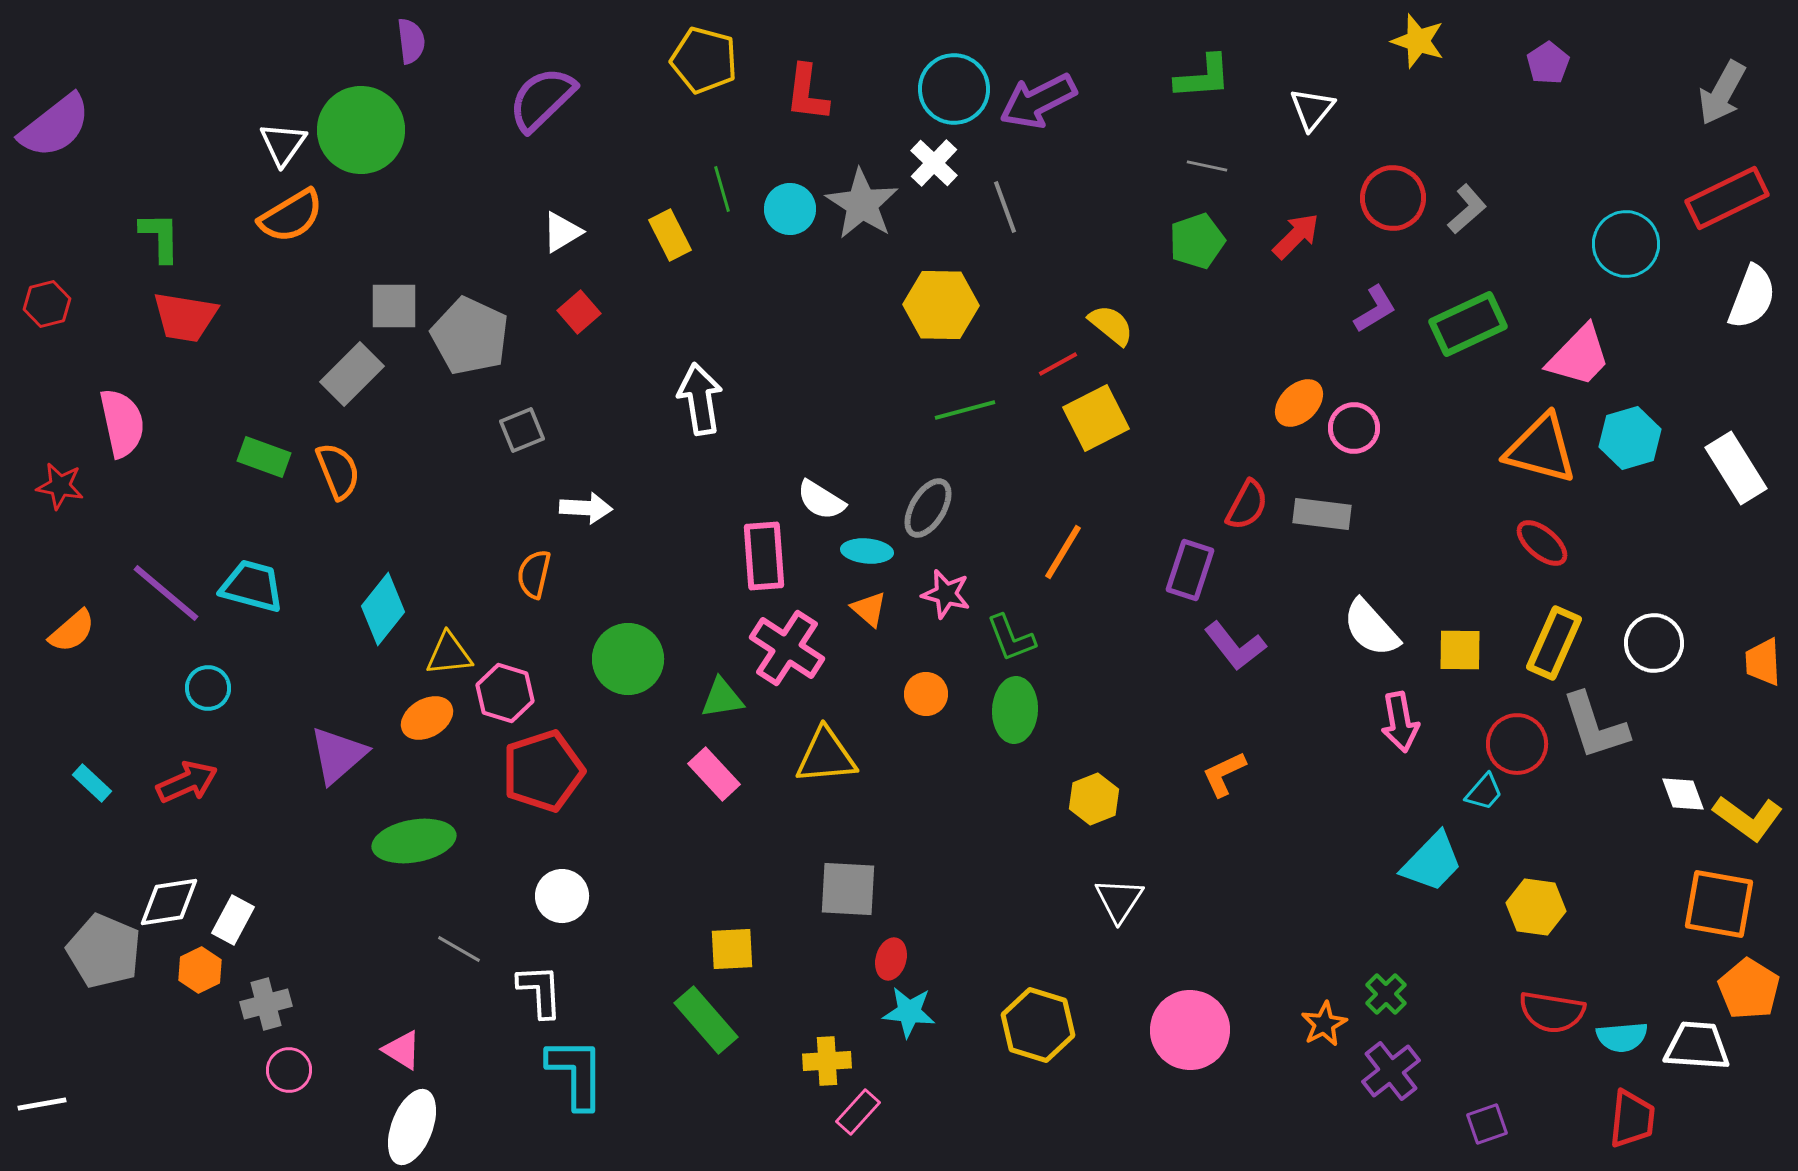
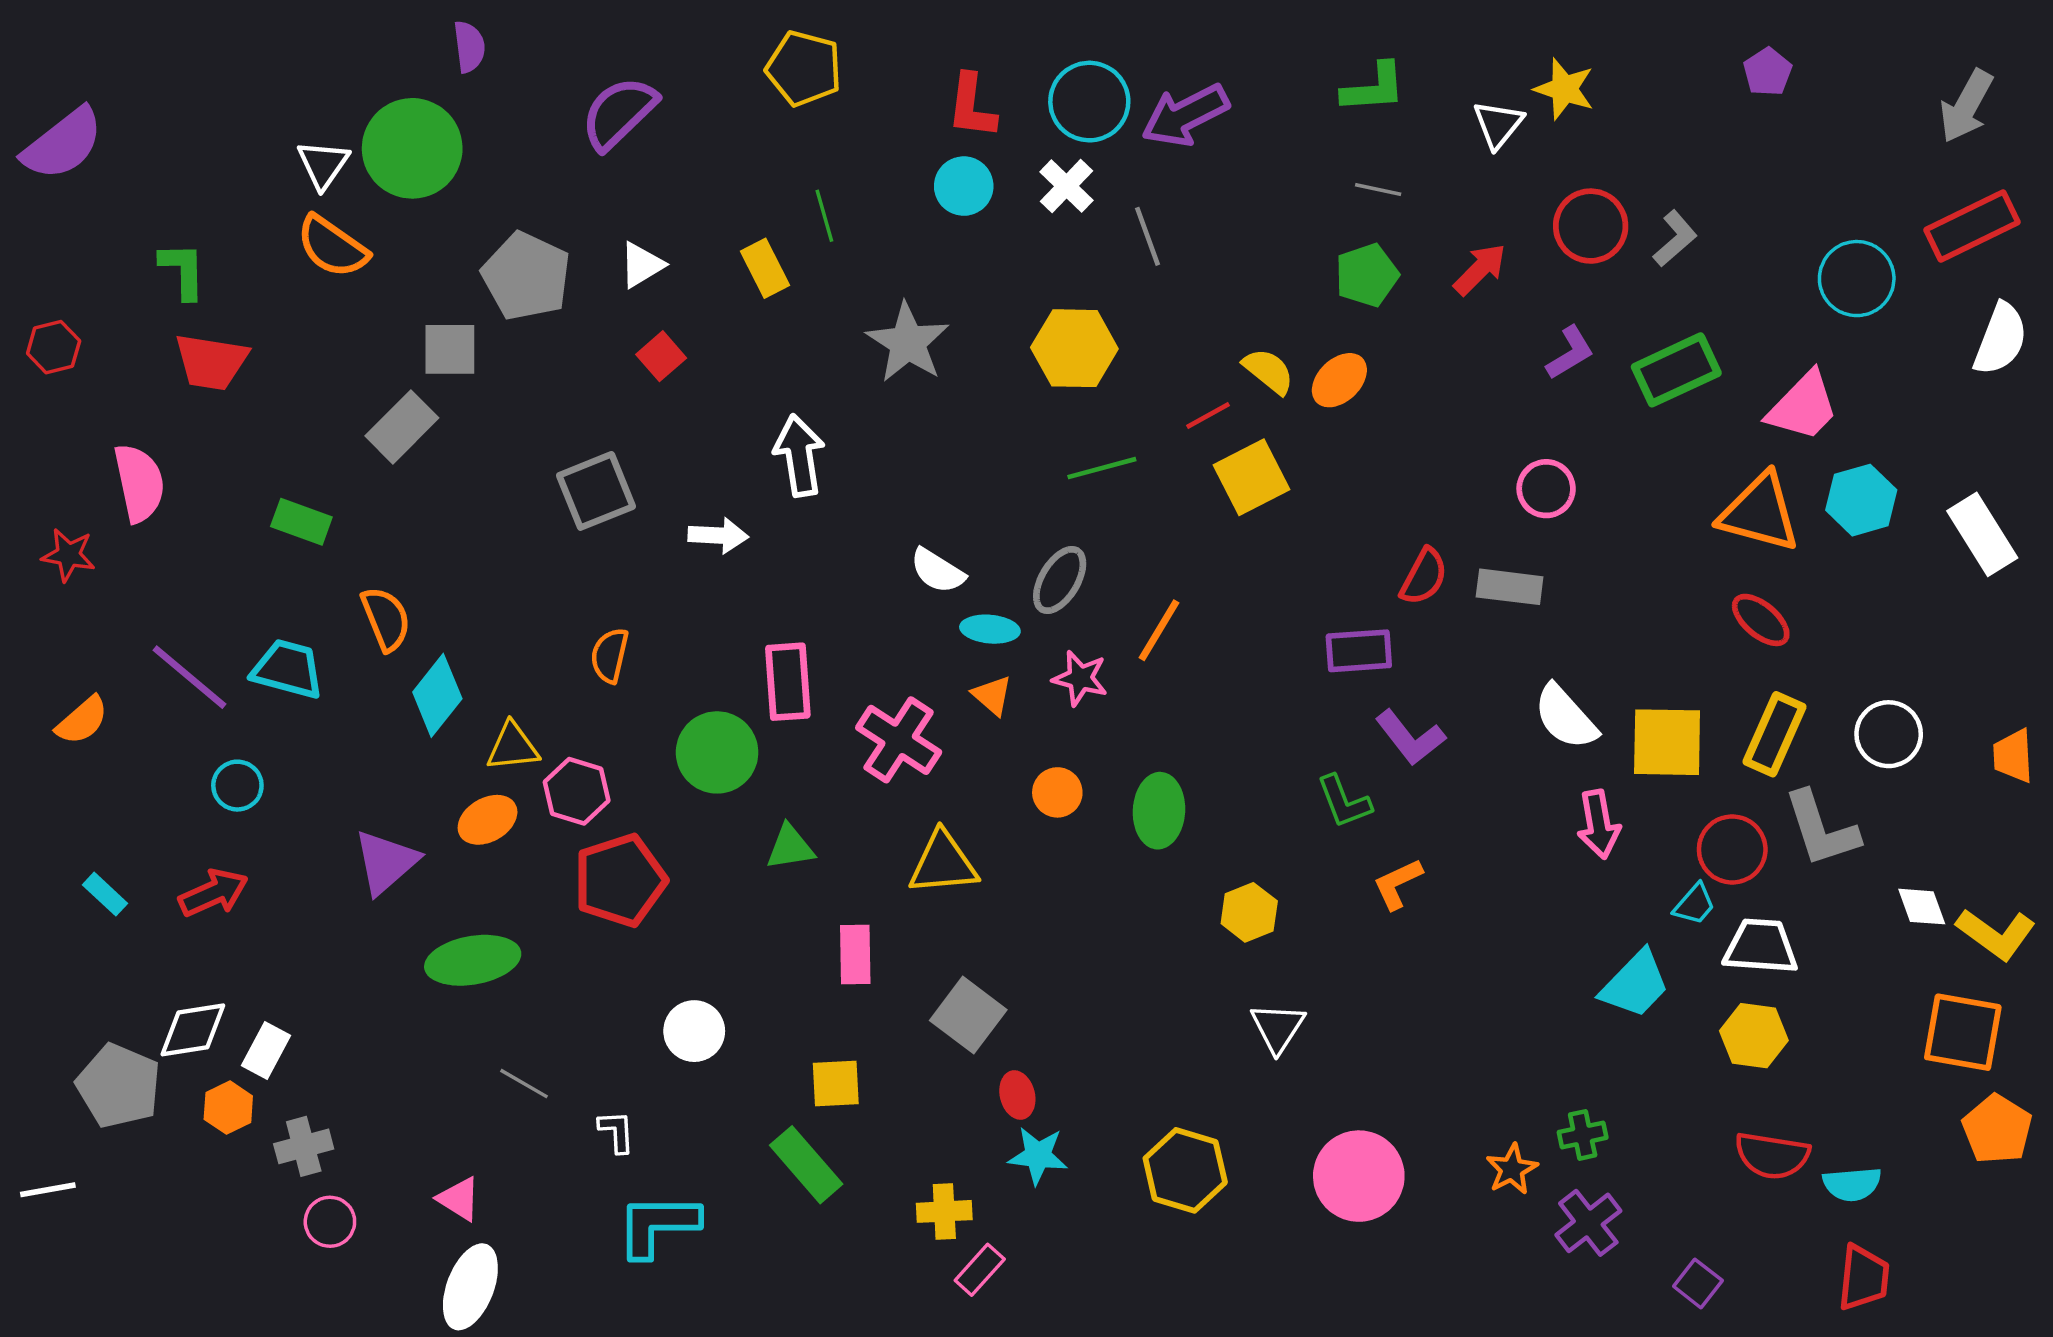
yellow star: (1418, 41) -> (1564, 89), moved
red L-shape: (807, 93) -> (972, 106), moved
gray star: (862, 204) -> (908, 342), moved
cyan circle: (790, 209) -> (964, 186), moved
orange semicircle: (291, 216) -> (332, 247), turned 66
gray pentagon: (470, 336) -> (526, 276), moved
orange ellipse: (1299, 403) -> (1339, 380), moved
gray square: (522, 430) -> (596, 491), size x1.5
orange semicircle: (338, 471) -> (386, 619), moved
white arrow: (586, 508) -> (718, 535), moved
orange line: (1063, 552) -> (1159, 630), moved
pink rectangle: (764, 556) -> (788, 682), moved
purple rectangle: (1190, 570) -> (1359, 651), turned 68
green L-shape: (1011, 638) -> (1344, 802), moved
yellow square: (1460, 650) -> (1667, 742), size x1.5
green triangle: (722, 698) -> (790, 847), moved
pink rectangle: (714, 774) -> (855, 955), moved, turned 42
gray square: (848, 889) -> (968, 1015), turned 34
white circle: (562, 896) -> (694, 1031), moved
red ellipse: (891, 959) -> (1017, 1095), turned -30
white L-shape: (540, 991) -> (617, 1132), size x0.7
green cross: (1386, 994) -> (1583, 1135), turned 33
white trapezoid: (1697, 1046) -> (1761, 947), moved
cyan L-shape: (576, 1073) -> (658, 1225), turned -90
white line: (42, 1104) -> (48, 1190), moved
purple square: (1487, 1124) -> (1698, 1283), turned -33

